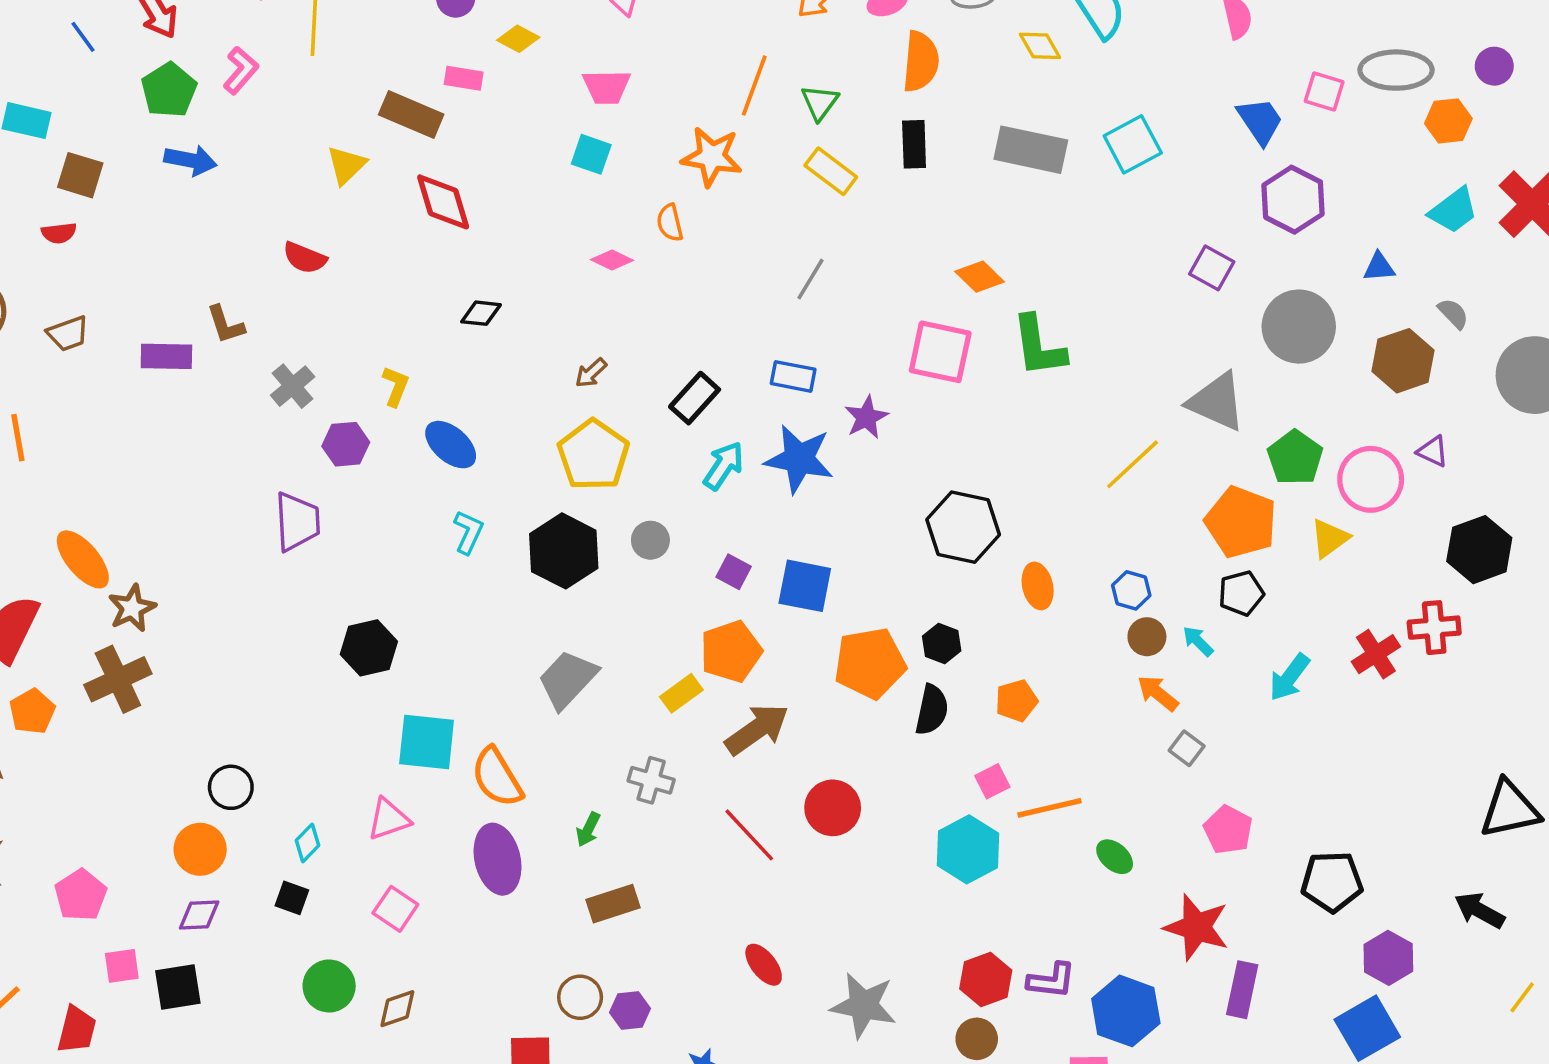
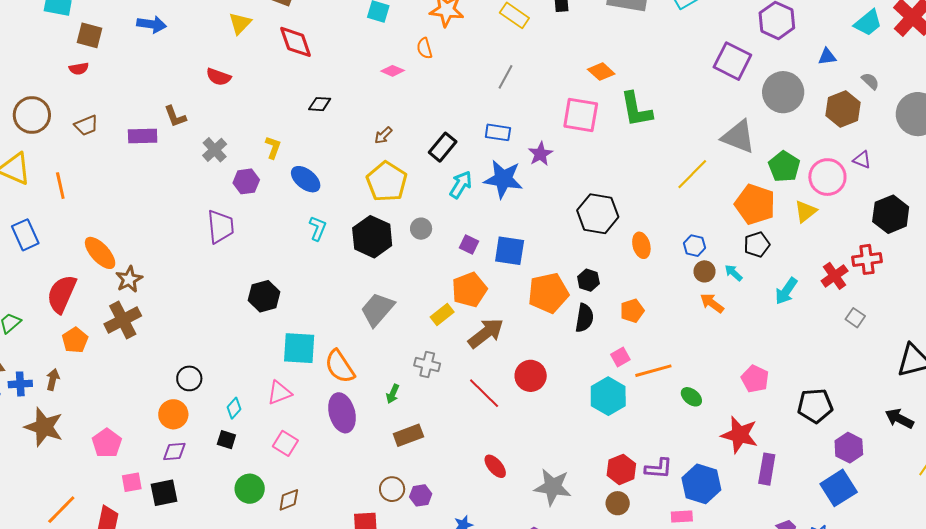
purple square: (1212, 268) -> (732, 61), size x1.5
gray square: (1187, 748) -> (855, 318), moved

